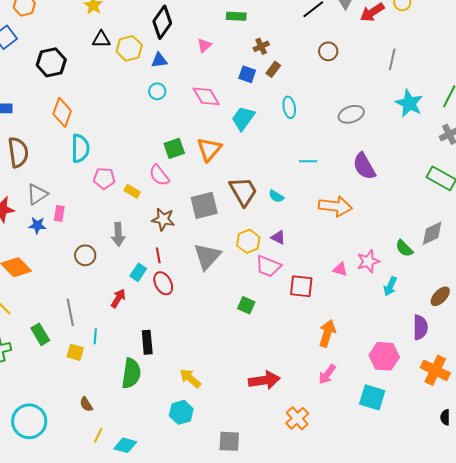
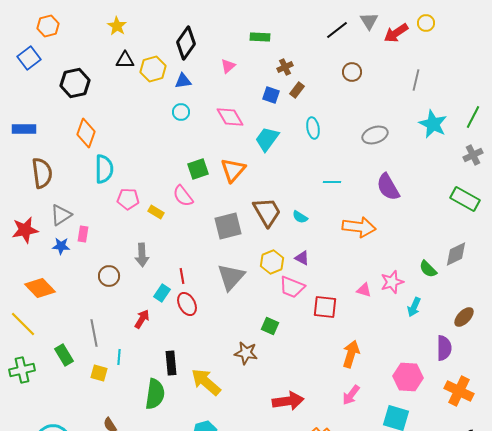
brown star: (163, 219) -> (246, 353), moved
yellow arrow: (190, 378) -> (206, 382), moved, size x1.4

